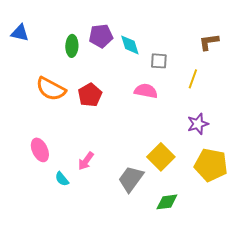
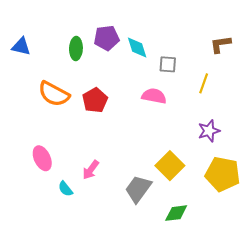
blue triangle: (20, 33) -> (21, 46), moved

